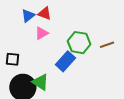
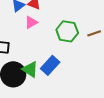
blue rectangle: (65, 61) -> (50, 65), moved

